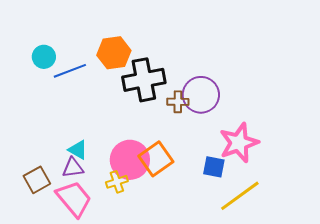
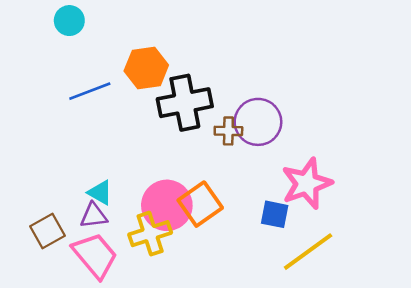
cyan circle: (44, 57) -> (69, 21), moved
yellow cross: (117, 182) -> (150, 234), size x1.5

